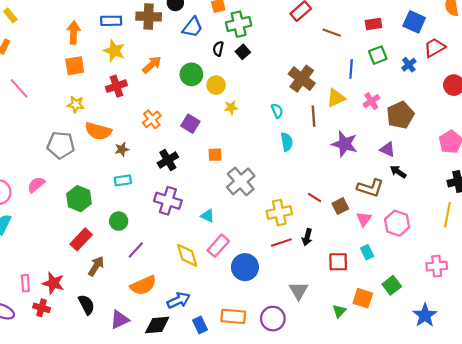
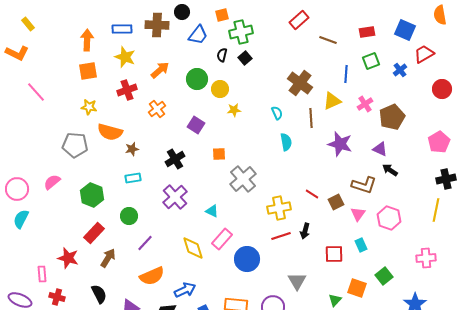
orange cross: (152, 119) -> (157, 109), moved
purple cross: (168, 201) -> (175, 197), turned 30
red star: (53, 283) -> (68, 258), moved

